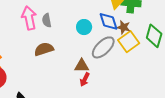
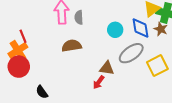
brown star: (123, 27) -> (161, 29), moved
yellow square: (129, 42) -> (157, 66), moved
red arrow: (85, 79) -> (99, 82), moved

